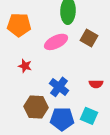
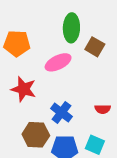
brown square: (89, 38) -> (95, 47), moved
red star: (25, 66) -> (24, 89), size x1.6

